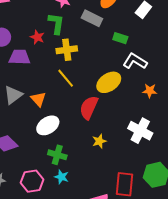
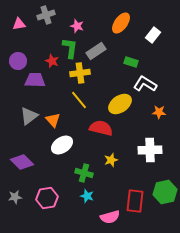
gray rectangle: (92, 18) -> (96, 51), moved, turned -60
red semicircle: (89, 108) -> (101, 128), turned 80
white cross: (140, 131) -> (150, 150), turned -30
green cross: (57, 155) -> (84, 173), moved
cyan star: (61, 177) -> (87, 196), moved

